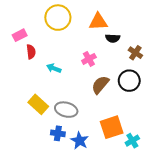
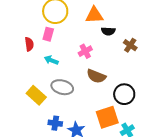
pink rectangle: (20, 35) -> (48, 34), moved, turned -48
black circle: (129, 81) -> (124, 94), moved
brown semicircle: (100, 85) -> (96, 76), turned -108
gray ellipse: (66, 110) -> (62, 87), moved

